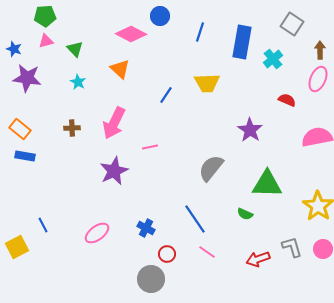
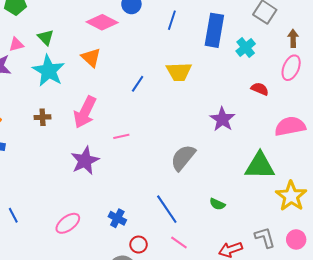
pink triangle: (46, 41) -> (16, 44), moved
cyan star: (78, 82) -> (49, 71), size x2.0
green triangle: (267, 184) -> (260, 166), moved

